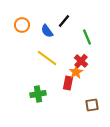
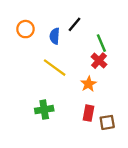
blue semicircle: (47, 31) -> (55, 36), turned 40
red cross: (81, 61) -> (99, 61), moved
red rectangle: (68, 83) -> (89, 113), moved

